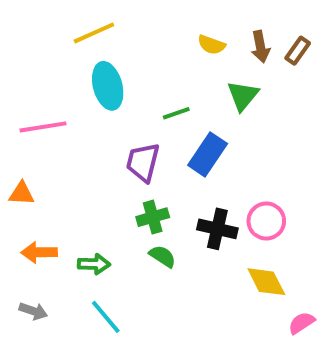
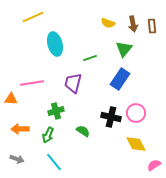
yellow line: (94, 33) -> (33, 17), moved
brown rectangle: (298, 51) -> (152, 26), turned -40
pink line: (43, 127) -> (32, 83), moved
blue rectangle: (208, 154) -> (120, 79), moved
green cross: (153, 217) -> (56, 111), moved
green arrow: (94, 264) -> (48, 135), turned 112

